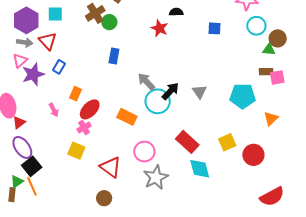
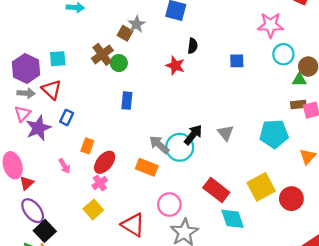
black semicircle: (176, 12) -> (193, 46), turned 104
gray arrow: (146, 82) -> (159, 145), moved
yellow square: (227, 142) -> (261, 187), size x1.4
yellow square: (76, 151) -> (93, 209), turned 30

